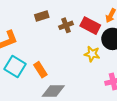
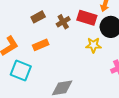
orange rectangle: (40, 70) -> (41, 45), moved, turned -70

